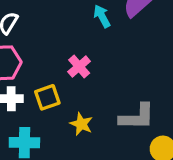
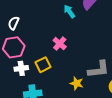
yellow star: (81, 124) -> (77, 83), moved

